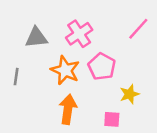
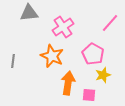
gray triangle: (36, 38) -> (29, 13), moved
pink pentagon: (102, 66) -> (93, 54), moved
orange arrow: (68, 109) -> (68, 83), moved

